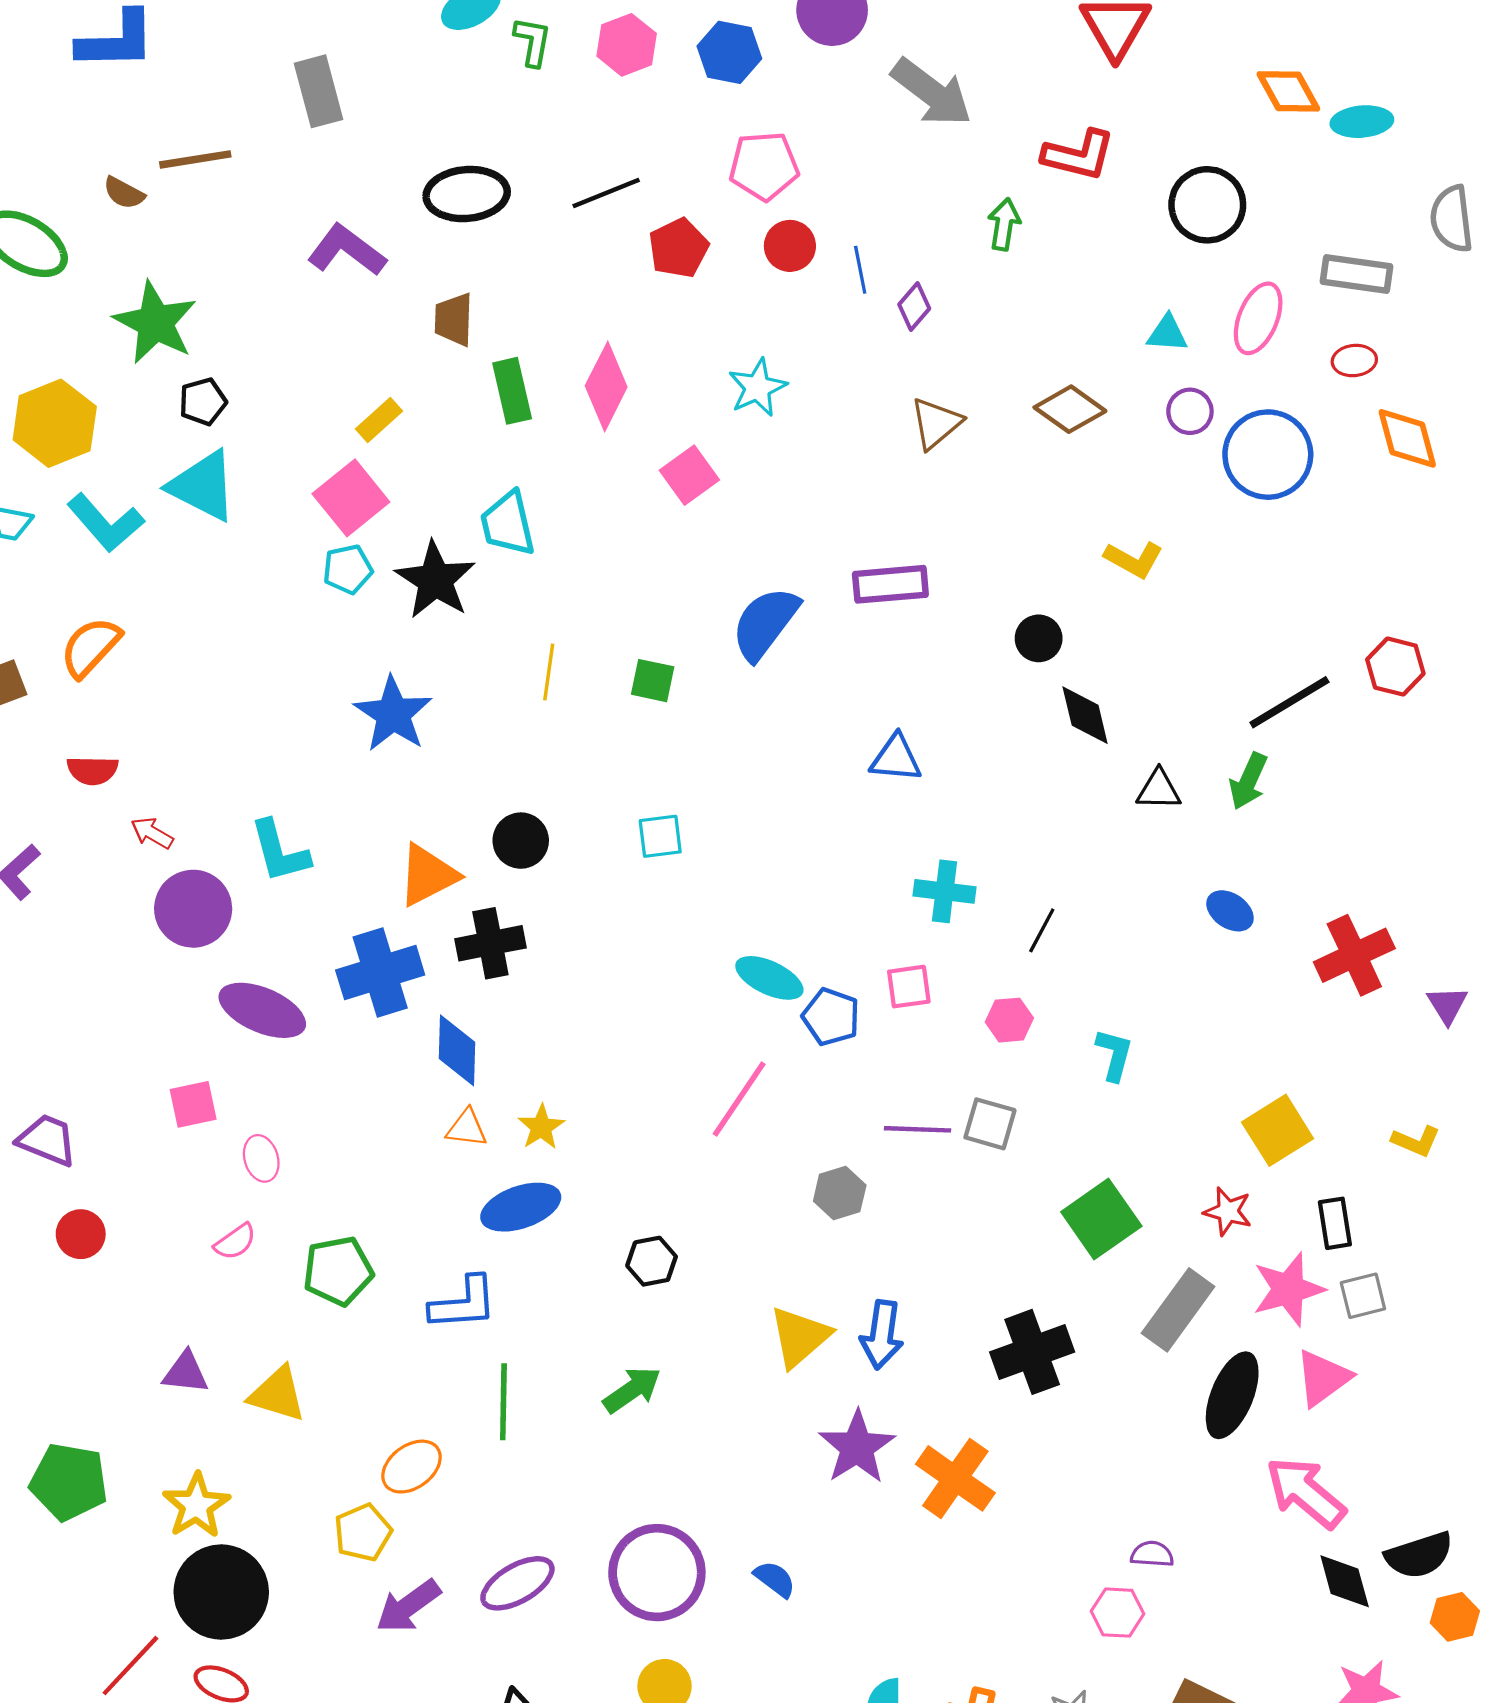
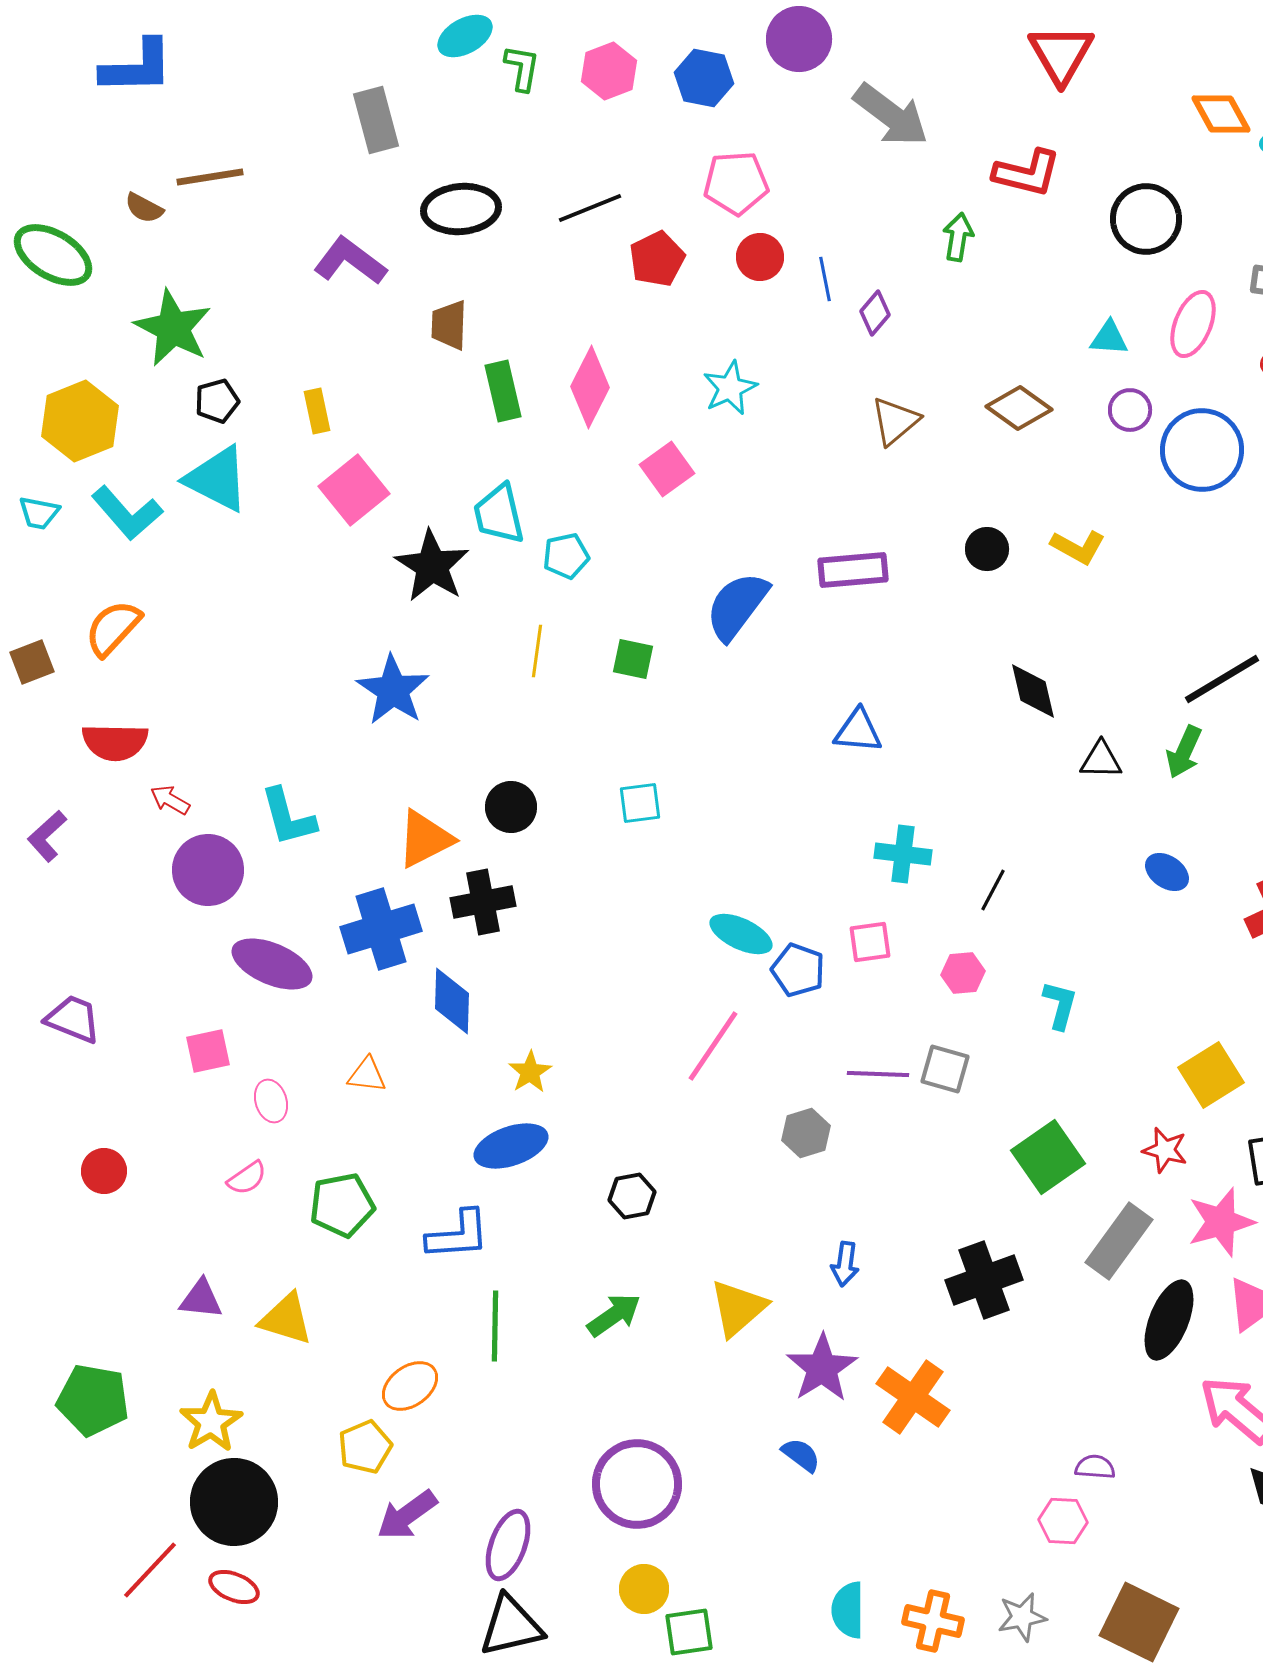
gray rectangle: (319, 91) -> (376, 120), moved
yellow rectangle: (379, 420) -> (317, 411), moved, turned -60
cyan pentagon: (348, 569) -> (566, 556), moved
black circle: (1039, 638) -> (987, 549), moved
red semicircle: (93, 770) -> (115, 742), size x1.4
orange triangle: (467, 1128) -> (367, 1075), moved
purple trapezoid: (47, 1140) -> (73, 1019), moved
blue arrow: (882, 1335) -> (845, 1264), size x0.7
yellow triangle: (800, 1337) -> (738, 1308), moved
blue semicircle: (775, 1579) -> (801, 1455), moved
purple ellipse: (517, 1583) -> (508, 1545), moved, turned -40

